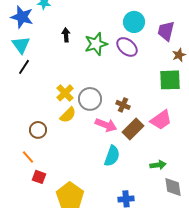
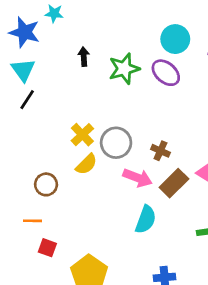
orange line: (28, 157) -> (33, 221), turned -48

